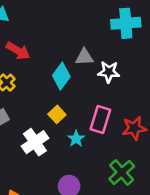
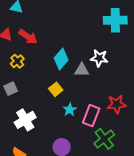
gray triangle: (84, 57) -> (82, 70), moved
pink rectangle: (100, 119) -> (91, 116), moved
white cross: (35, 142) -> (25, 120), moved

